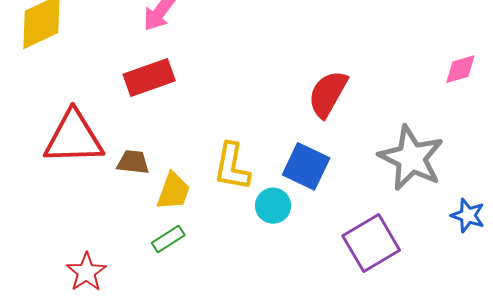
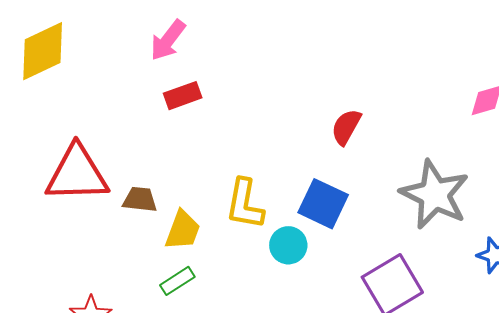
red rectangle: (149, 78) -> (183, 96), moved, size x0.7
red semicircle: (328, 94) -> (346, 127), size x0.7

